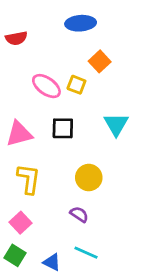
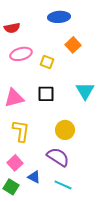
yellow square: (76, 85) -> (47, 62), moved
pink ellipse: (46, 86) -> (21, 54), moved, turned -50
purple semicircle: (79, 214) -> (58, 157), size x1.6
blue triangle: (52, 262) -> (34, 177), moved

